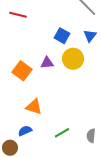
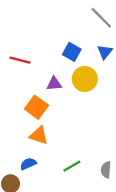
red line: (18, 15) -> (20, 60), moved
orange square: (22, 71) -> (36, 107), moved

